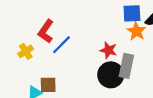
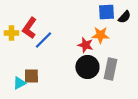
orange star: (136, 31) -> (100, 35), moved, turned -30
yellow cross: (26, 51) -> (11, 33), moved, turned 32
gray rectangle: (126, 66) -> (110, 69), moved

